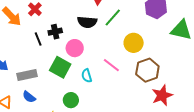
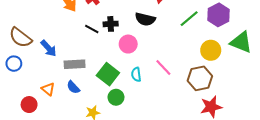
green line: (113, 17) -> (189, 19), moved
black line: (38, 39) -> (92, 29), turned -48
yellow circle: (134, 43) -> (211, 50), moved
green square: (60, 67) -> (108, 74), moved

